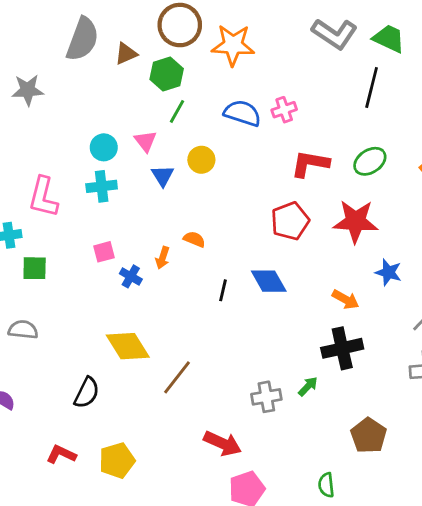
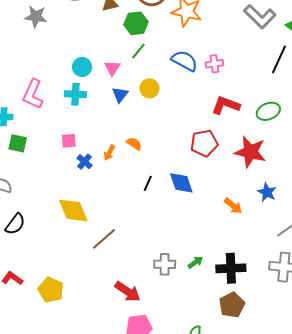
black cross: (342, 348) -> (231, 268), moved
black semicircle: (87, 393) -> (15, 224), moved
yellow pentagon: (117, 460) -> (51, 290), turned 30

